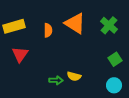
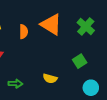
green square: (115, 59) -> (80, 61), moved
green arrow: (56, 80) -> (15, 84), moved

